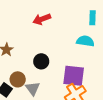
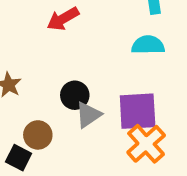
gray triangle: (33, 88) -> (88, 115), moved, turned 42

